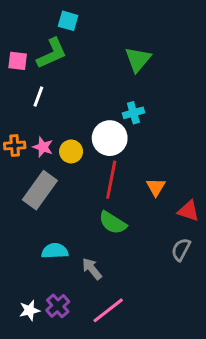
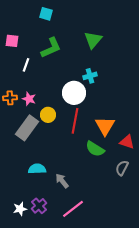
green L-shape: (52, 53) -> (51, 48), moved
yellow circle: (71, 151) -> (48, 115), moved
orange triangle: (156, 187) -> (105, 126), size x1.5
green semicircle: (113, 223) -> (95, 149), moved

